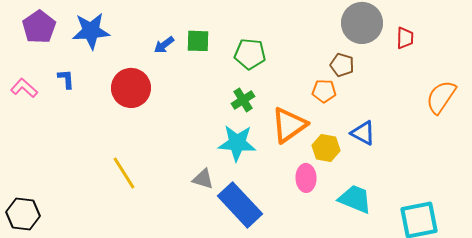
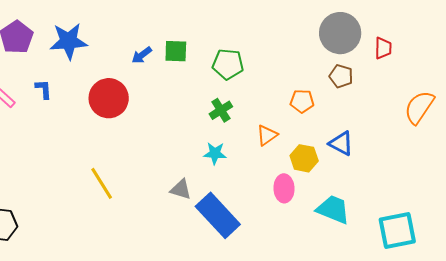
brown pentagon: (342, 65) -> (341, 76), moved
orange triangle: (289, 125) -> (267, 135), size x0.6
cyan star: (237, 143) -> (215, 153), size x0.6

